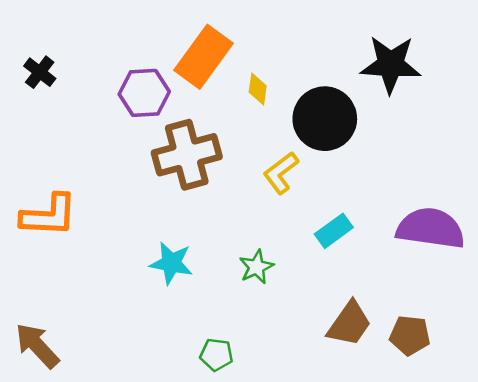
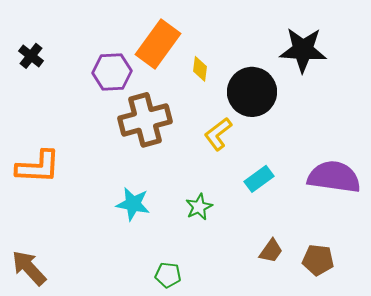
brown trapezoid: (349, 324) -> (271, 251), size x0.7

